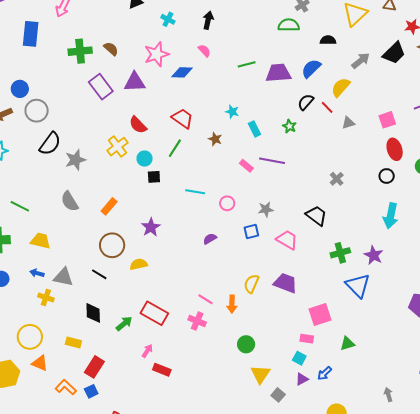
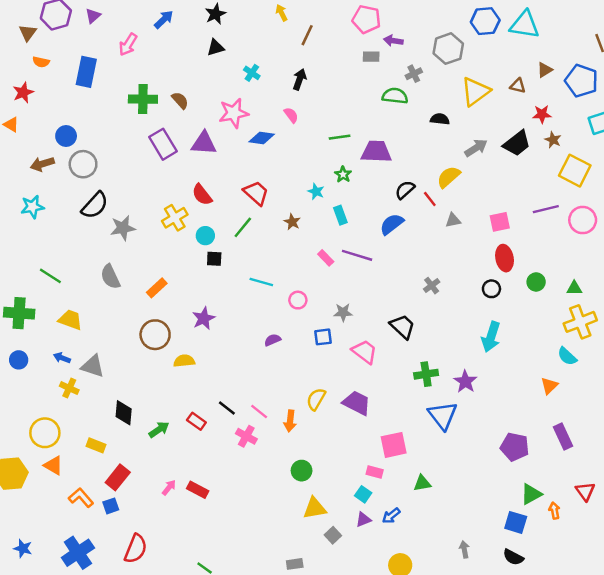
blue semicircle: (311, 68) -> (392, 224), moved
green star: (289, 126) -> (343, 174), moved
black line: (99, 274) -> (227, 408), moved
red rectangle: (154, 313) -> (196, 421), size x0.6
pink arrow: (147, 351) -> (169, 488), moved
yellow triangle: (260, 374) -> (315, 508), turned 40

